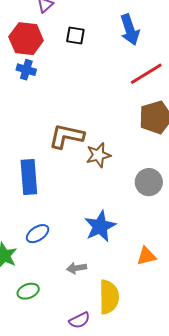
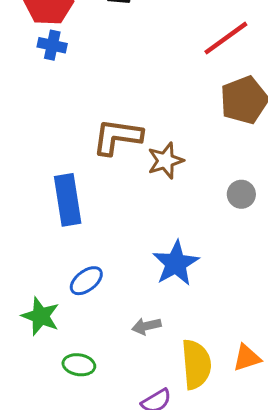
gray circle: (149, 182) -> (241, 194), size x0.7
orange triangle: (146, 256) -> (247, 358), moved
green ellipse: (28, 291) -> (79, 365), turned 35

